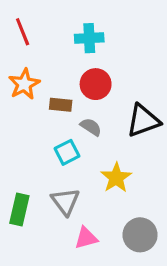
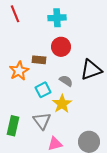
orange star: (24, 84) -> (19, 71), moved
gray semicircle: (91, 127) -> (66, 81), moved
yellow star: (116, 178) -> (62, 104), moved

